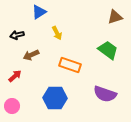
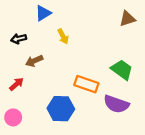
green trapezoid: (108, 50) -> (122, 70), moved
orange rectangle: (70, 65) -> (86, 84), moved

